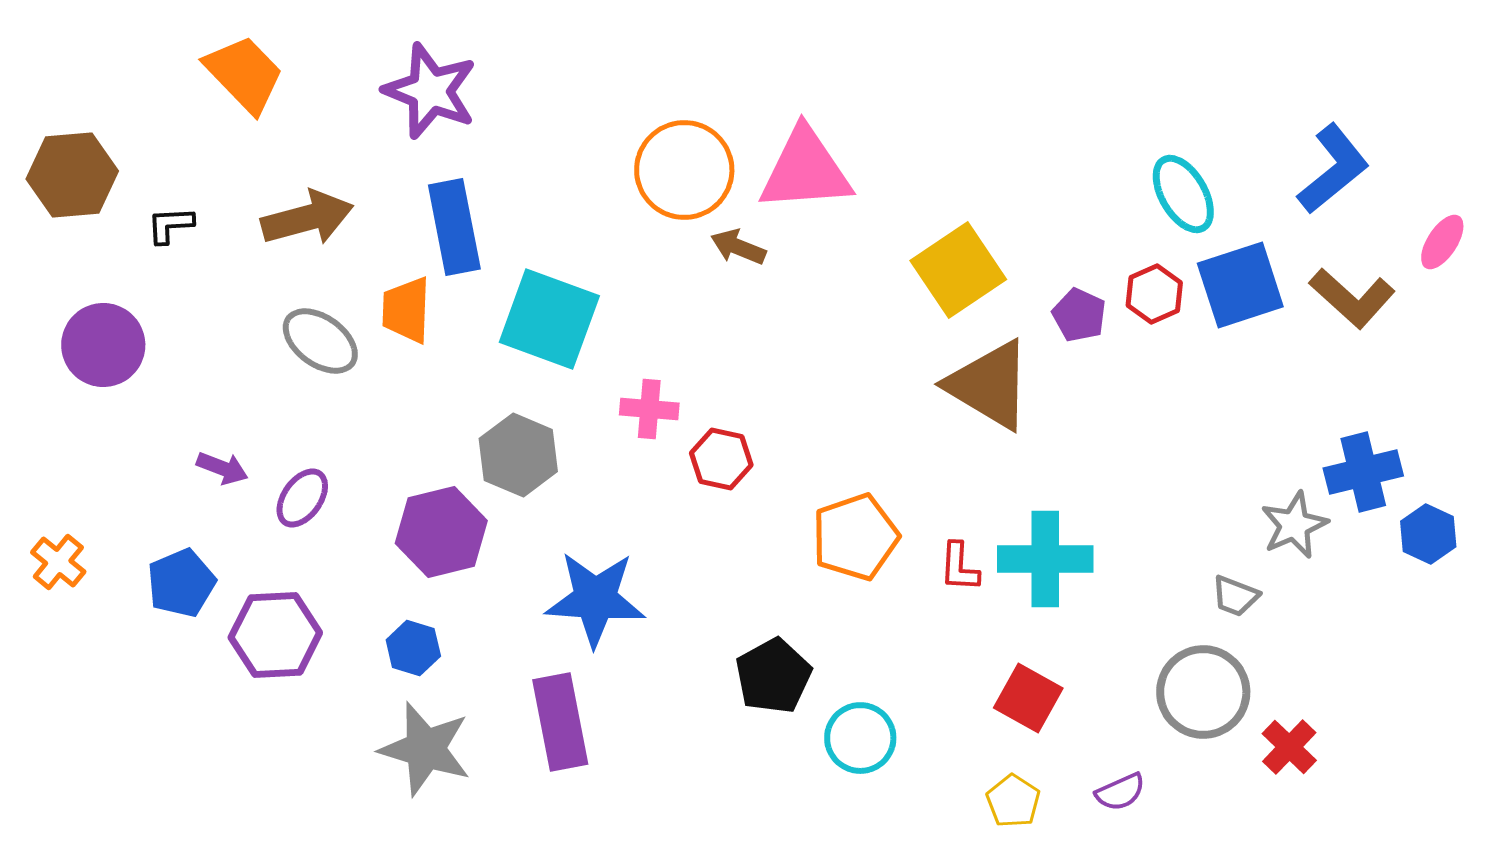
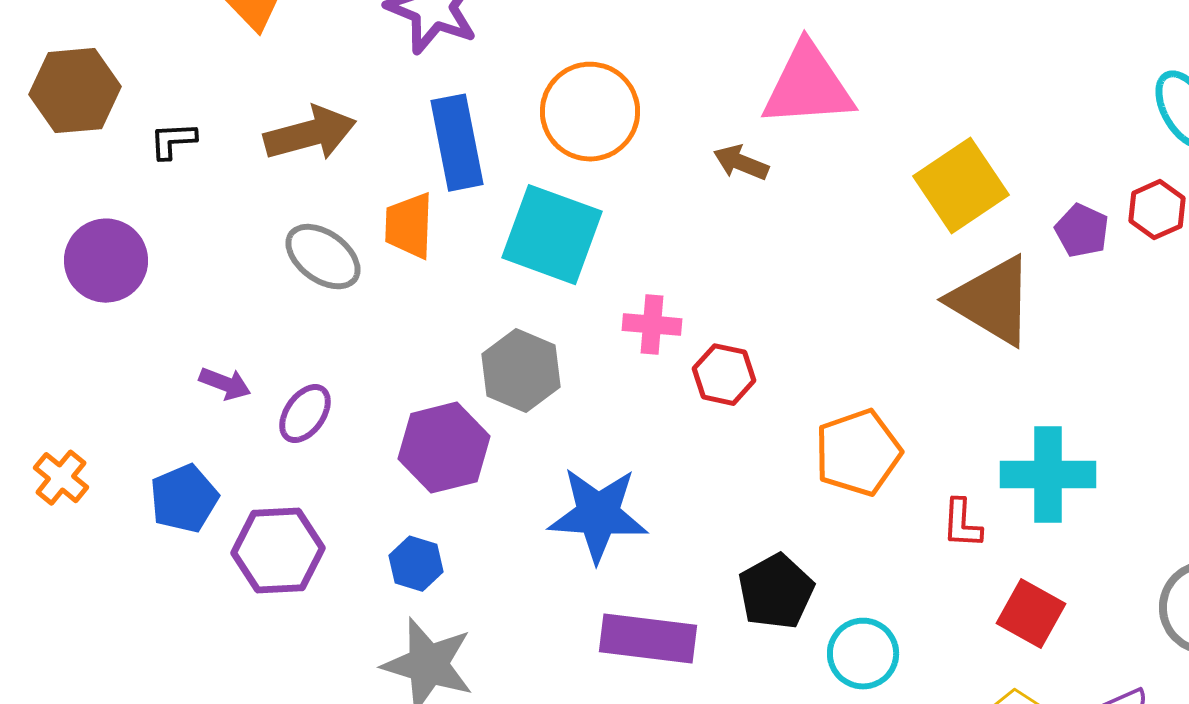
orange circle: (684, 170) -> (590, 112), moved
red L-shape: (959, 567) -> (962, 524), moved
purple rectangle: (560, 722) -> (648, 639), moved, turned -72

